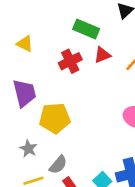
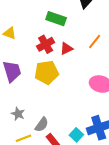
red triangle: (102, 55) -> (66, 48), moved
yellow pentagon: (55, 118) -> (46, 72), moved

